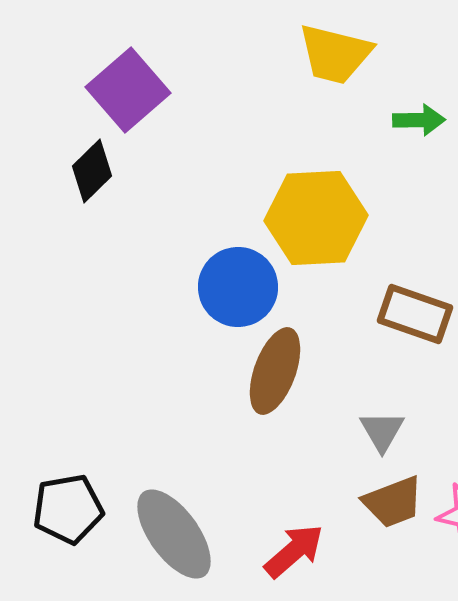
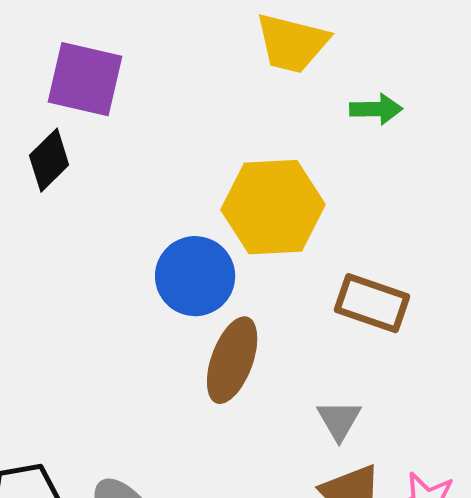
purple square: (128, 90) -> (85, 79), turned -36

